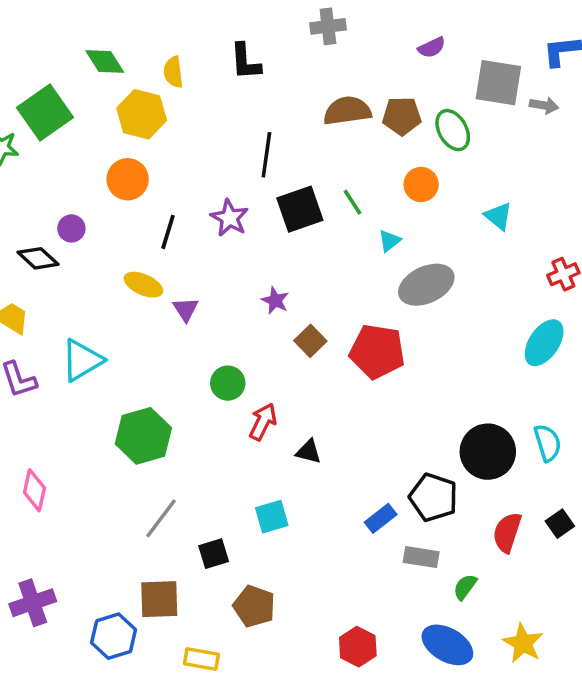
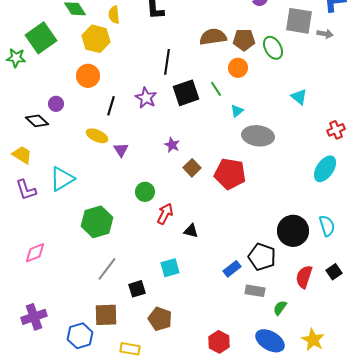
orange circle: (421, 185) -> (238, 68), moved
gray ellipse: (426, 285) -> (258, 136), turned 32
pink diamond: (34, 490) -> (35, 253), turned 55

